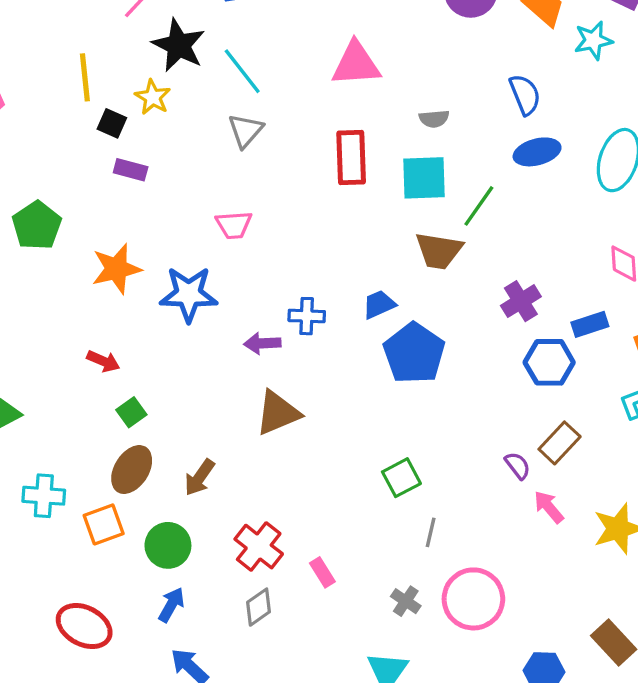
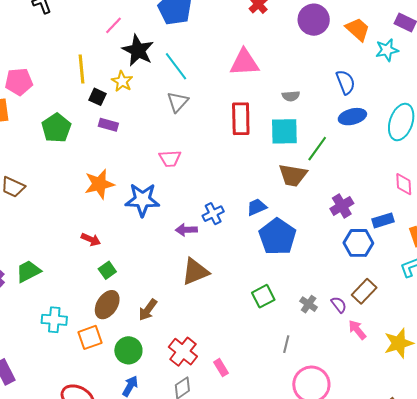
green pentagon: (37, 225) -> (56, 128), moved
blue cross: (307, 316) -> (213, 214), turned -30
green square: (401, 478) -> (263, 296), moved
gray cross: (406, 601) -> (309, 304), moved

